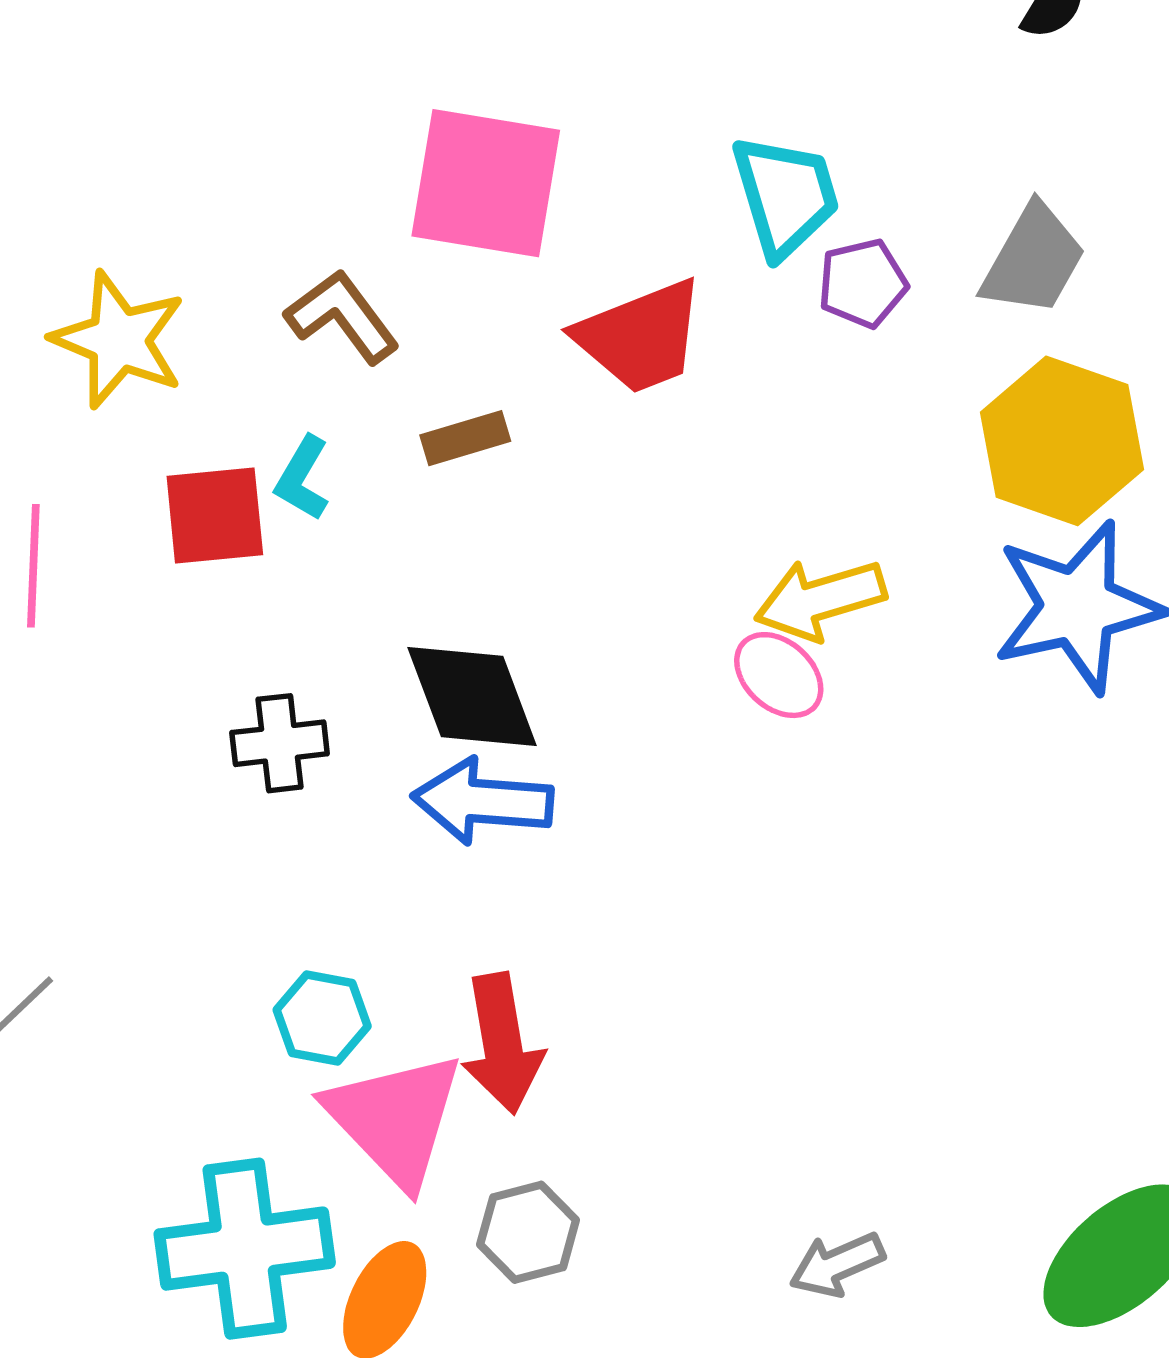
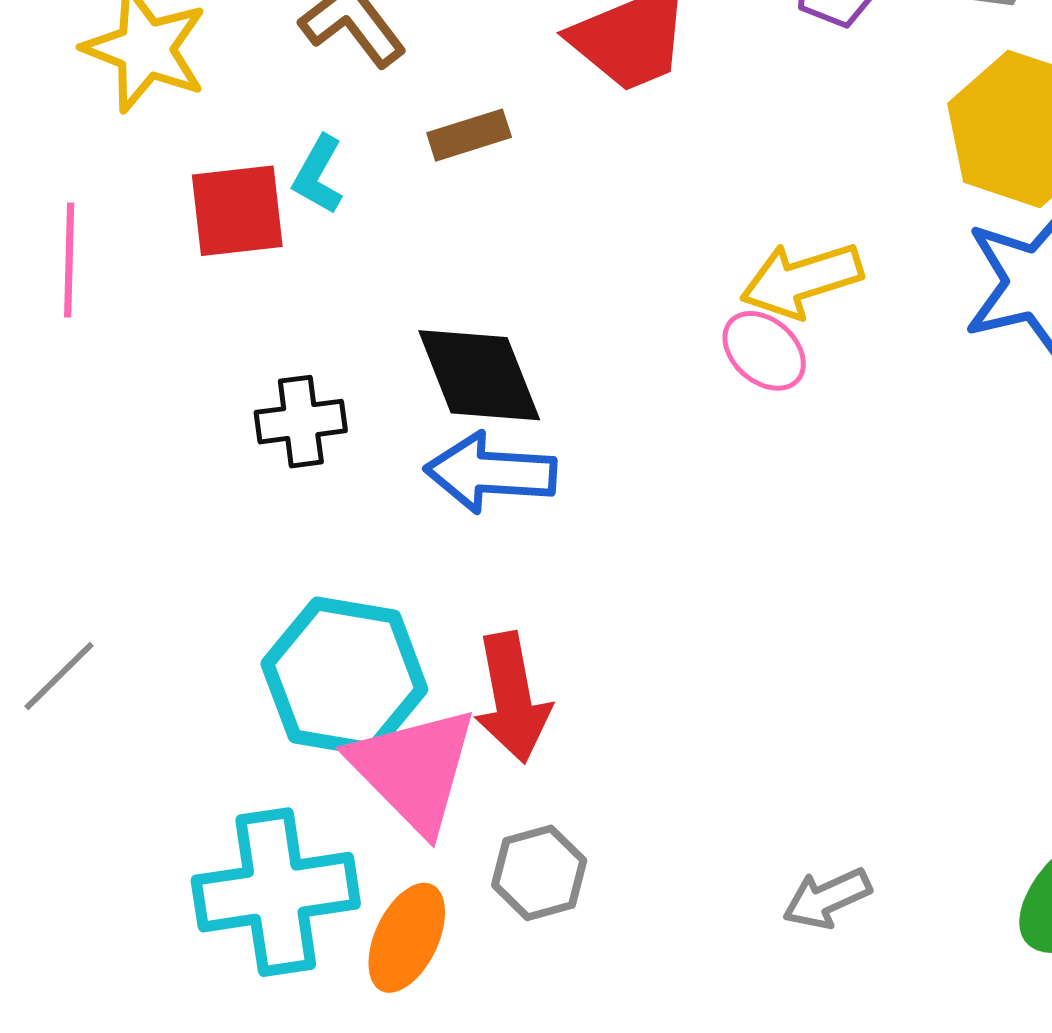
cyan hexagon: (322, 1018) -> (344, 677), size x1.8

